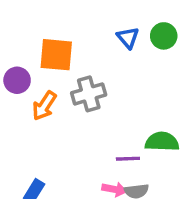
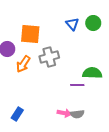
green semicircle: (162, 142) -> (92, 73), moved
purple line: (128, 159) -> (77, 85), moved

